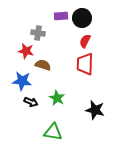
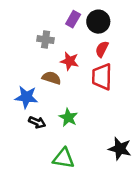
purple rectangle: (61, 16) -> (73, 19), turned -56
red star: (26, 51) -> (70, 61), moved
black star: (95, 110) -> (120, 149), moved

